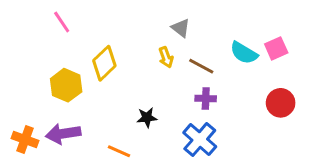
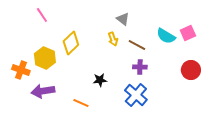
orange cross: (25, 140) -> (21, 70), moved

